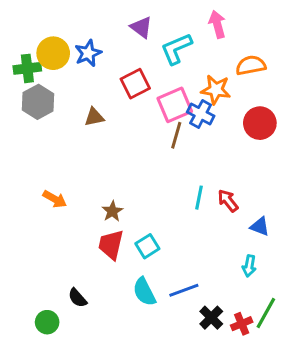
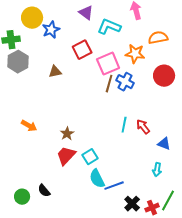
cyan L-shape: (176, 49) -> (109, 27), turned 45
yellow circle: (53, 53) -> (32, 18), moved
blue cross: (201, 114) -> (125, 82), moved
red trapezoid: (111, 245) -> (66, 156), turned 30
cyan semicircle: (144, 292) -> (97, 179), moved
green circle: (47, 322) -> (22, 197), moved

